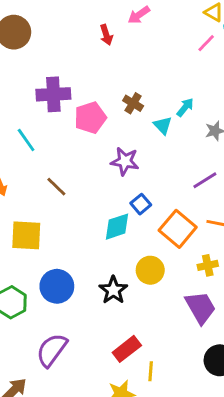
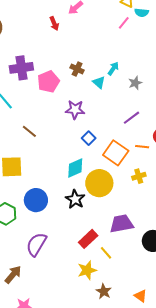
cyan diamond: (117, 227) -> (75, 168), moved
yellow circle: (150, 270) -> (99, 183), size x1.4
purple trapezoid: (201, 308) -> (122, 224), moved, turned -65
yellow line: (151, 371) -> (106, 253), turned -40

